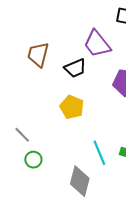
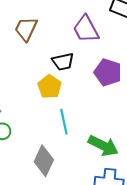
black trapezoid: (75, 68) -> (63, 62), moved
cyan line: (99, 153) -> (64, 122), moved

